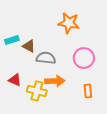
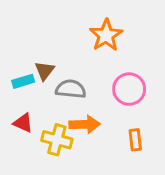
orange star: (69, 23) -> (106, 35), turned 30
cyan rectangle: (12, 40) -> (23, 81), moved
brown triangle: (29, 46) -> (45, 71), turned 40

